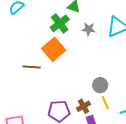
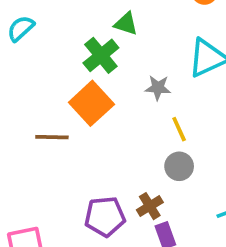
gray star: (89, 29) -> (158, 88), moved
yellow line: (105, 103) -> (179, 129), moved

